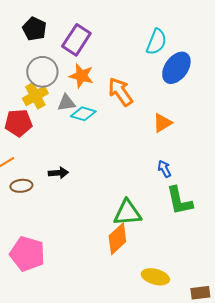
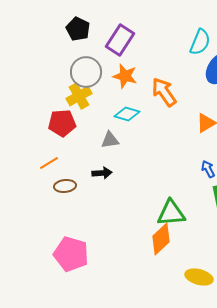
gray triangle: (66, 103) -> (110, 140), moved

